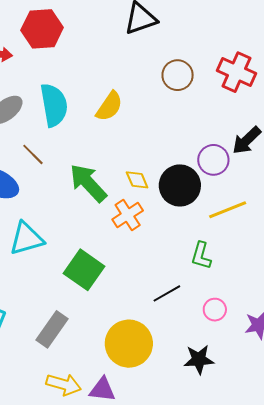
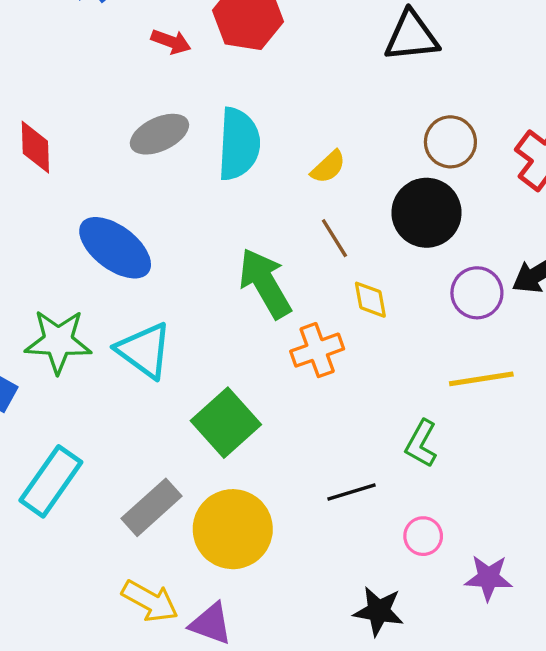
yellow semicircle: (109, 106) -> (328, 167), size x0.7
brown line: (33, 154) -> (334, 238), moved
yellow diamond: (137, 180) -> (370, 300), moved
black circle: (180, 185) -> (427, 213), moved
cyan triangle: (27, 239) -> (144, 350), turned 39
yellow circle: (129, 344) -> (233, 529), moved

